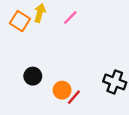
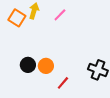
orange circle: (62, 90) -> (46, 66), moved

